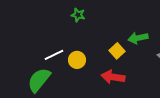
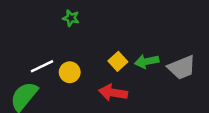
green arrow: (138, 38) -> (147, 61), moved

